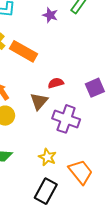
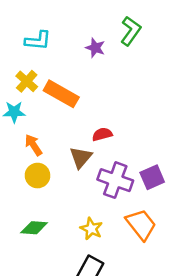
purple square: (95, 88) -> (152, 177), moved
orange trapezoid: (81, 172) -> (141, 224), moved

